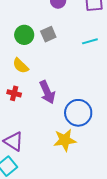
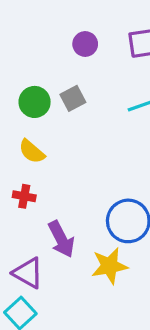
purple arrow: (47, 92) -> (61, 239), moved

